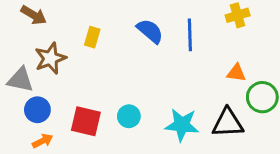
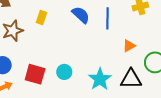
orange triangle: (236, 73) -> (129, 46), moved, turned -40
cyan star: (182, 125) -> (100, 79), turned 30

